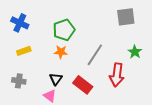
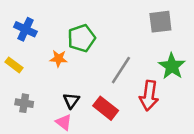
yellow rectangle: (24, 51) -> (14, 65), moved, turned 56
orange star: (61, 52) -> (59, 59), moved
green star: (135, 52) -> (172, 66), size x1.5

